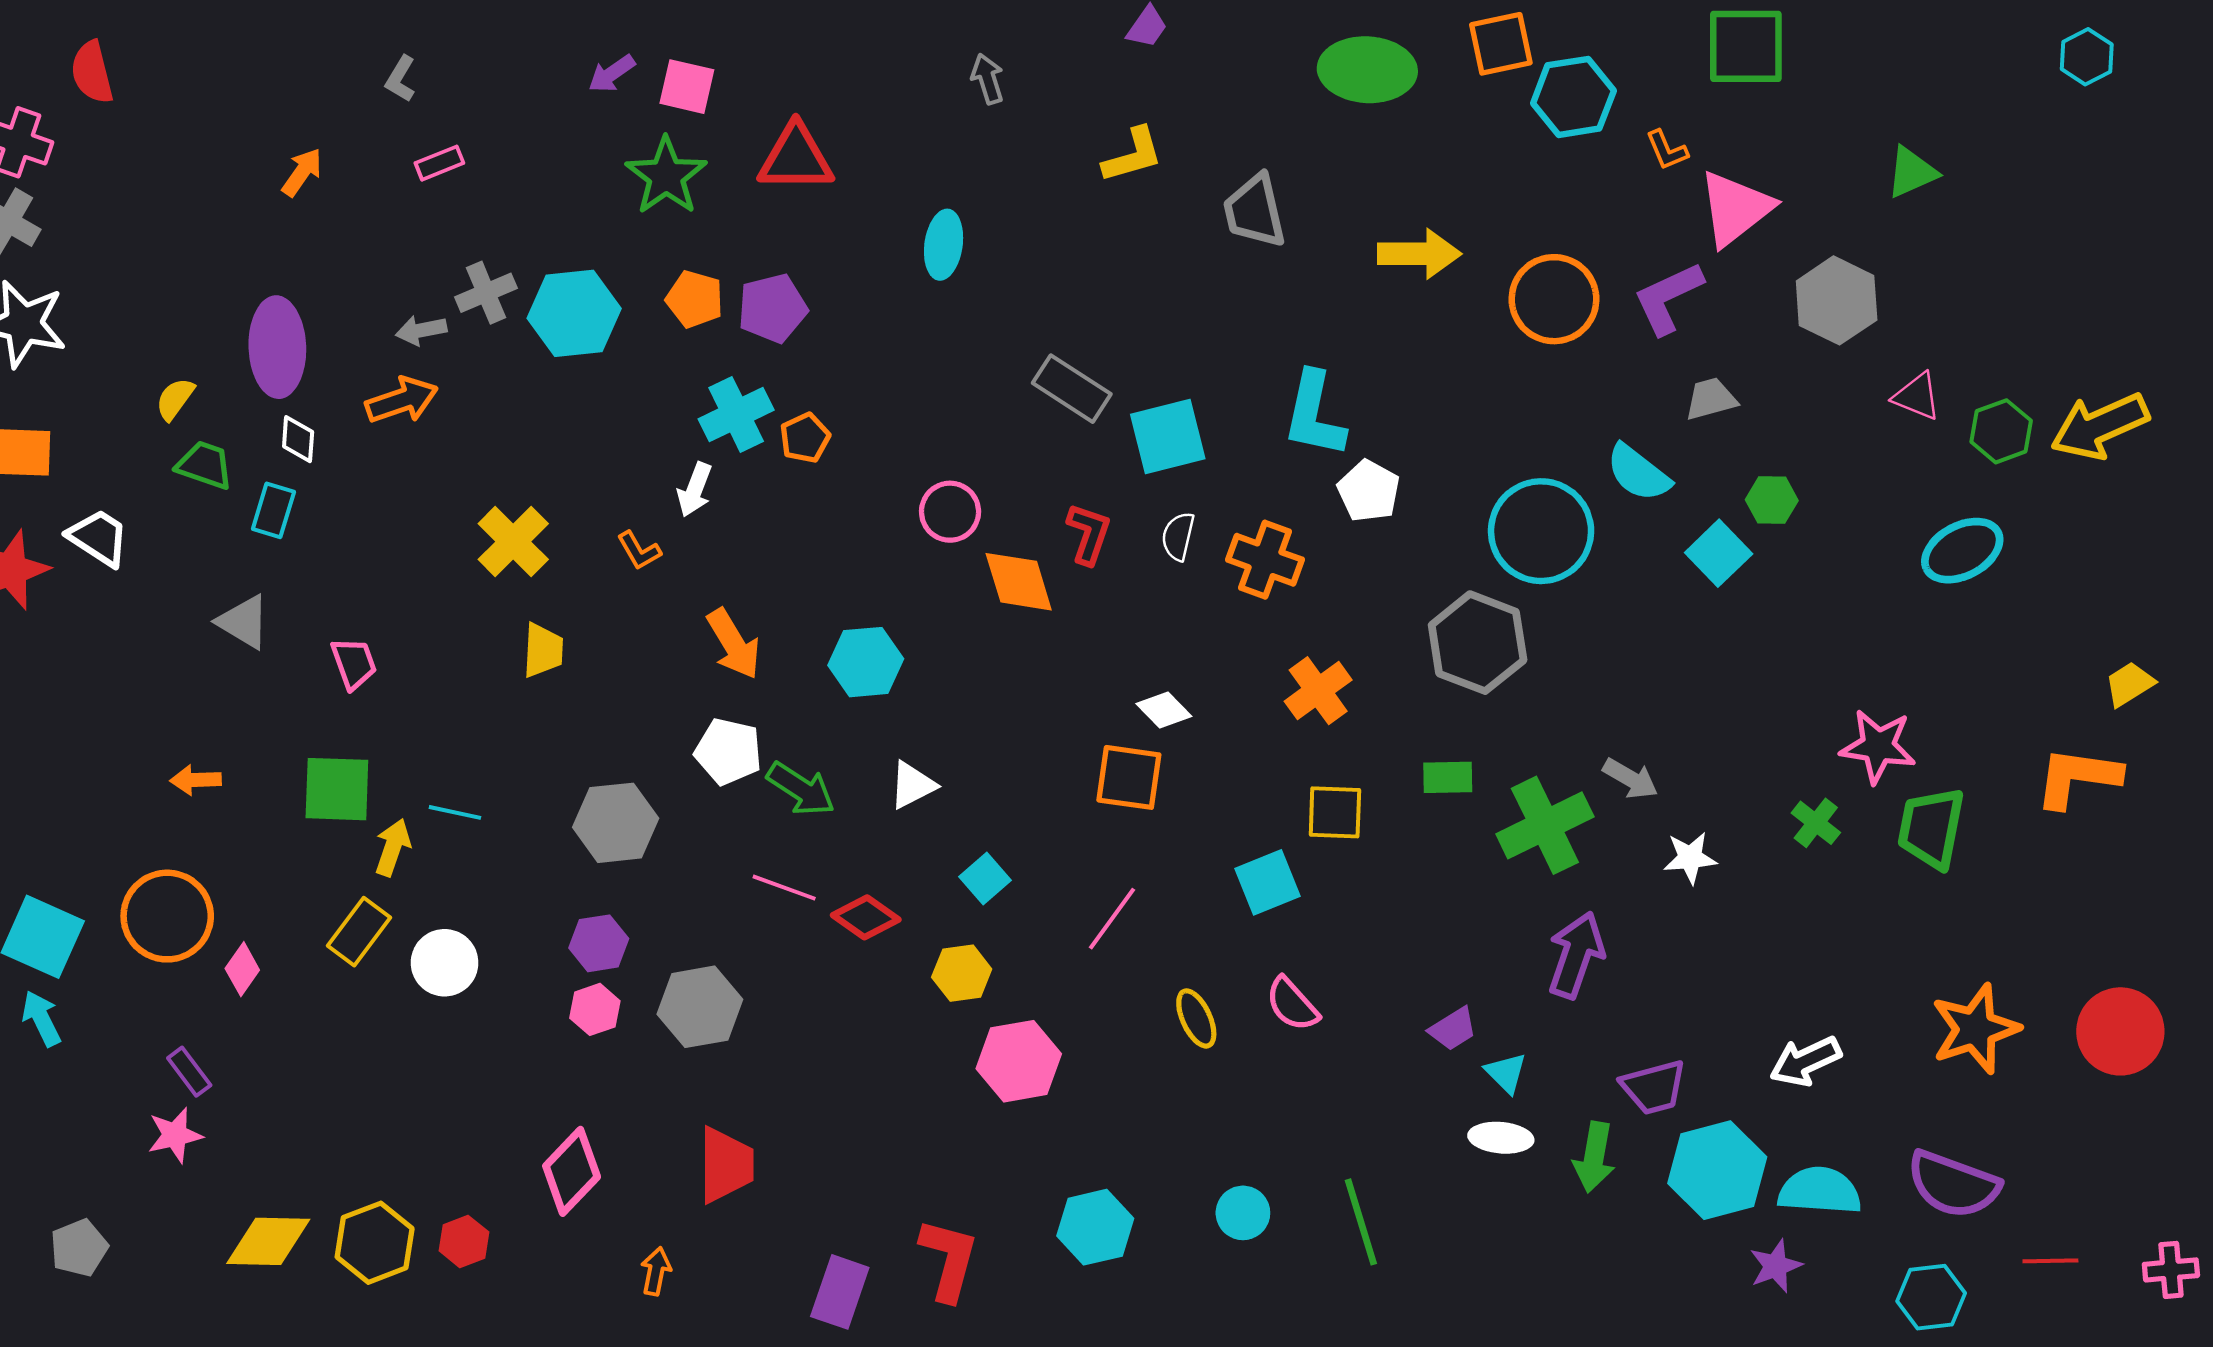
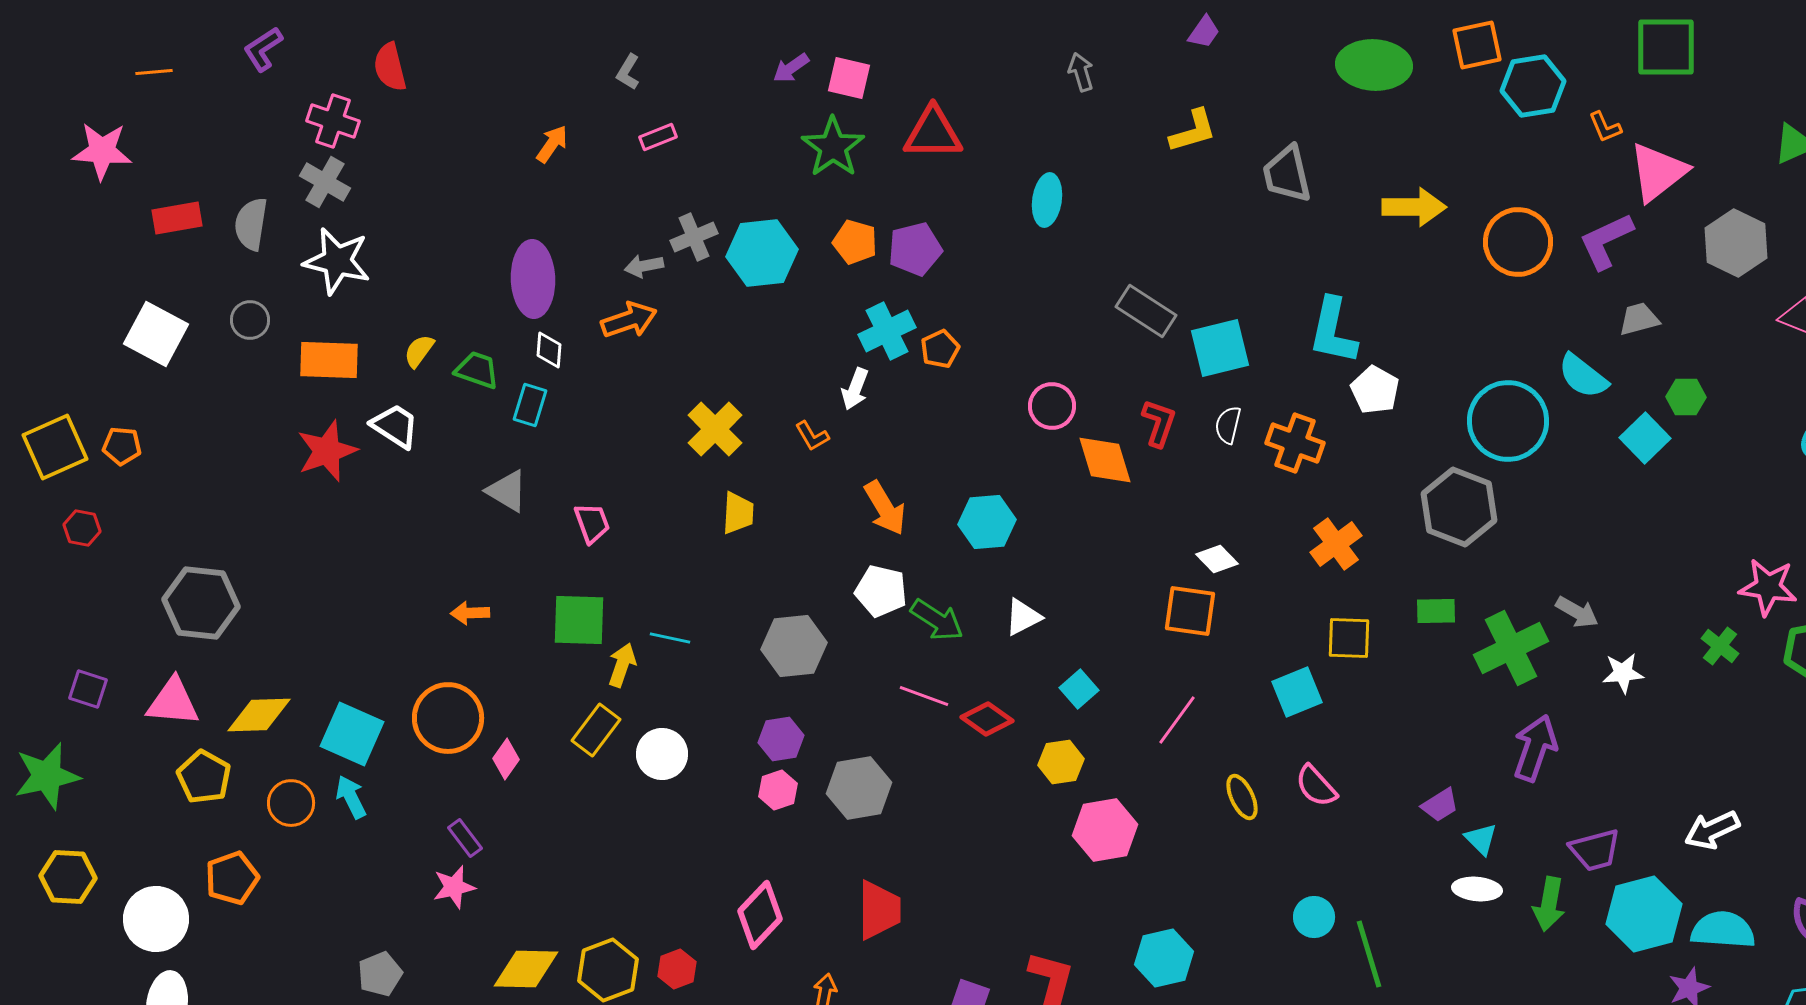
yellow semicircle: (175, 399) -> (419, 351), moved
cyan circle: (1243, 1213) -> (1314, 917), moved

